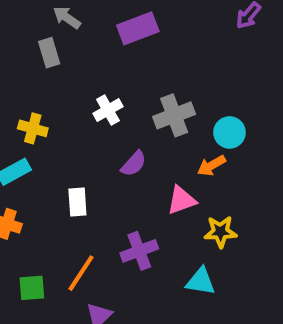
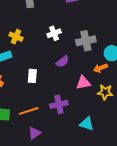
yellow star: (220, 232) -> (105, 92), moved
orange line: (81, 273) -> (29, 111), turned 30

